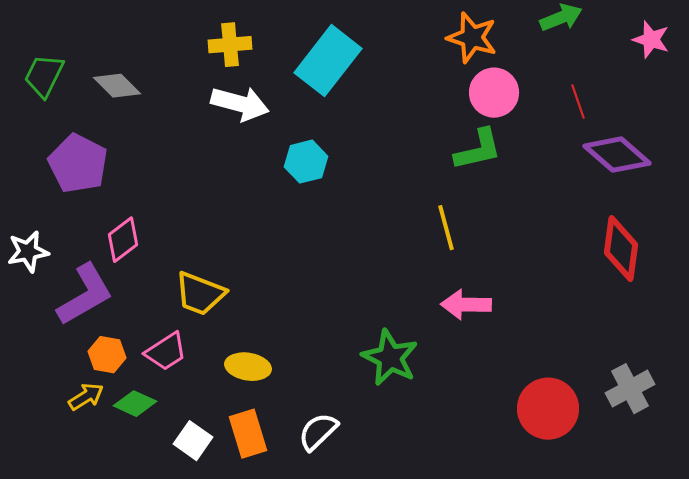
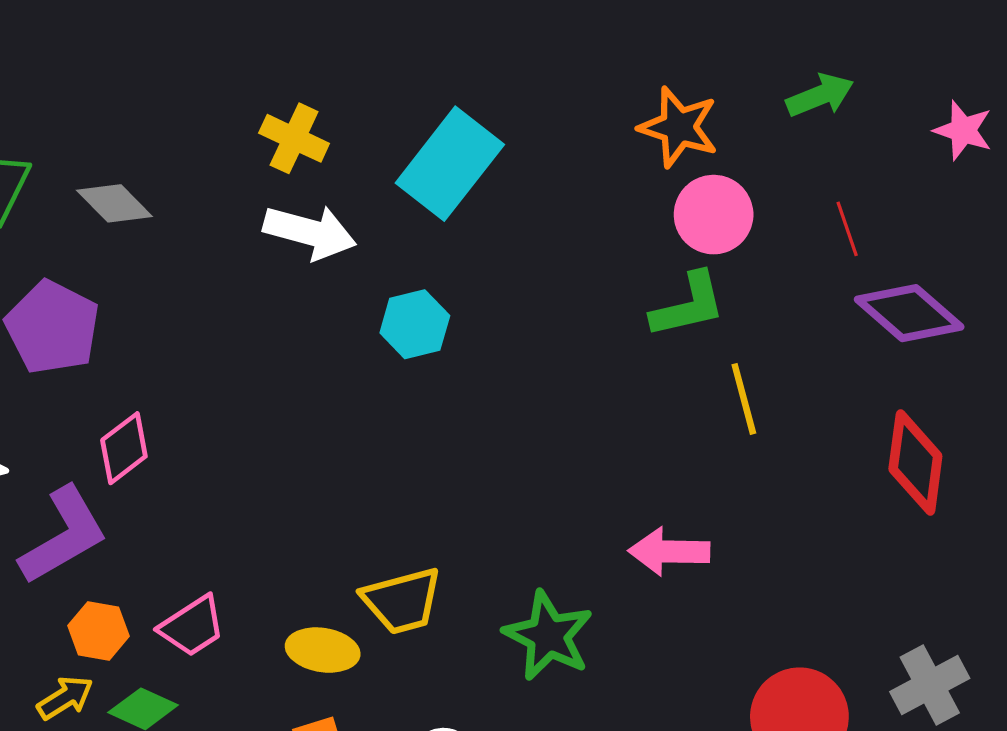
yellow cross: (230, 45) -> (294, 138), turned 30
yellow line: (446, 228) -> (744, 399), moved
yellow trapezoid: (200, 294) -> (402, 601), moved, turned -36

